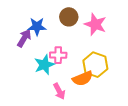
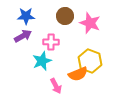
blue star: (37, 26) -> (26, 16), moved
purple arrow: (24, 38) -> (23, 36), turned 30
pink cross: (58, 55) -> (51, 42), moved

